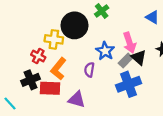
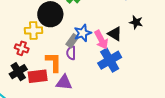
pink arrow: (129, 43) -> (101, 40), moved
blue star: (105, 51) -> (83, 33), turned 30
gray rectangle: (126, 60) -> (72, 41), moved
orange L-shape: (58, 69) -> (54, 62), moved, turned 150

